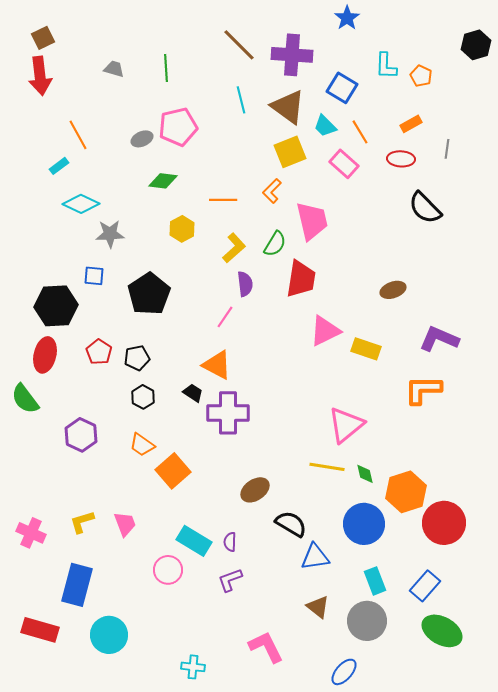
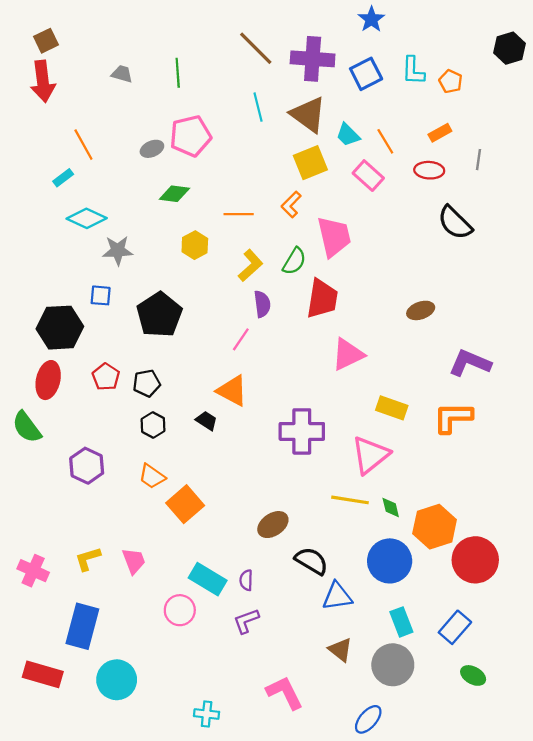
blue square: (342, 88) -> (366, 74), moved, turned 32
yellow rectangle: (366, 349) -> (392, 408), moved
purple cross: (228, 413) -> (302, 431), moved
green ellipse: (442, 631) -> (473, 675), size x0.6

